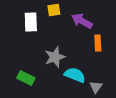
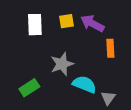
yellow square: (54, 10) -> (66, 21), moved
green rectangle: (26, 78) -> (29, 88), turned -60

